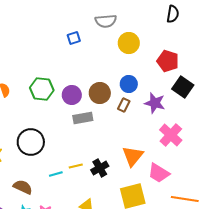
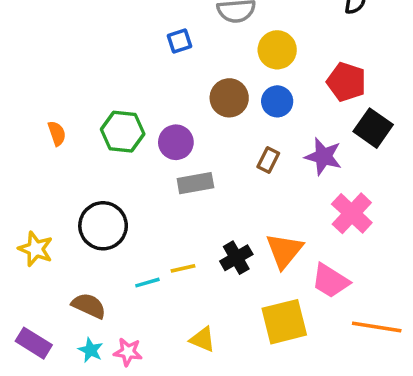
blue circle: (129, 84) -> (277, 101), moved
brown circle: (100, 93) -> (229, 98), moved
black cross: (100, 168) -> (236, 258), moved

